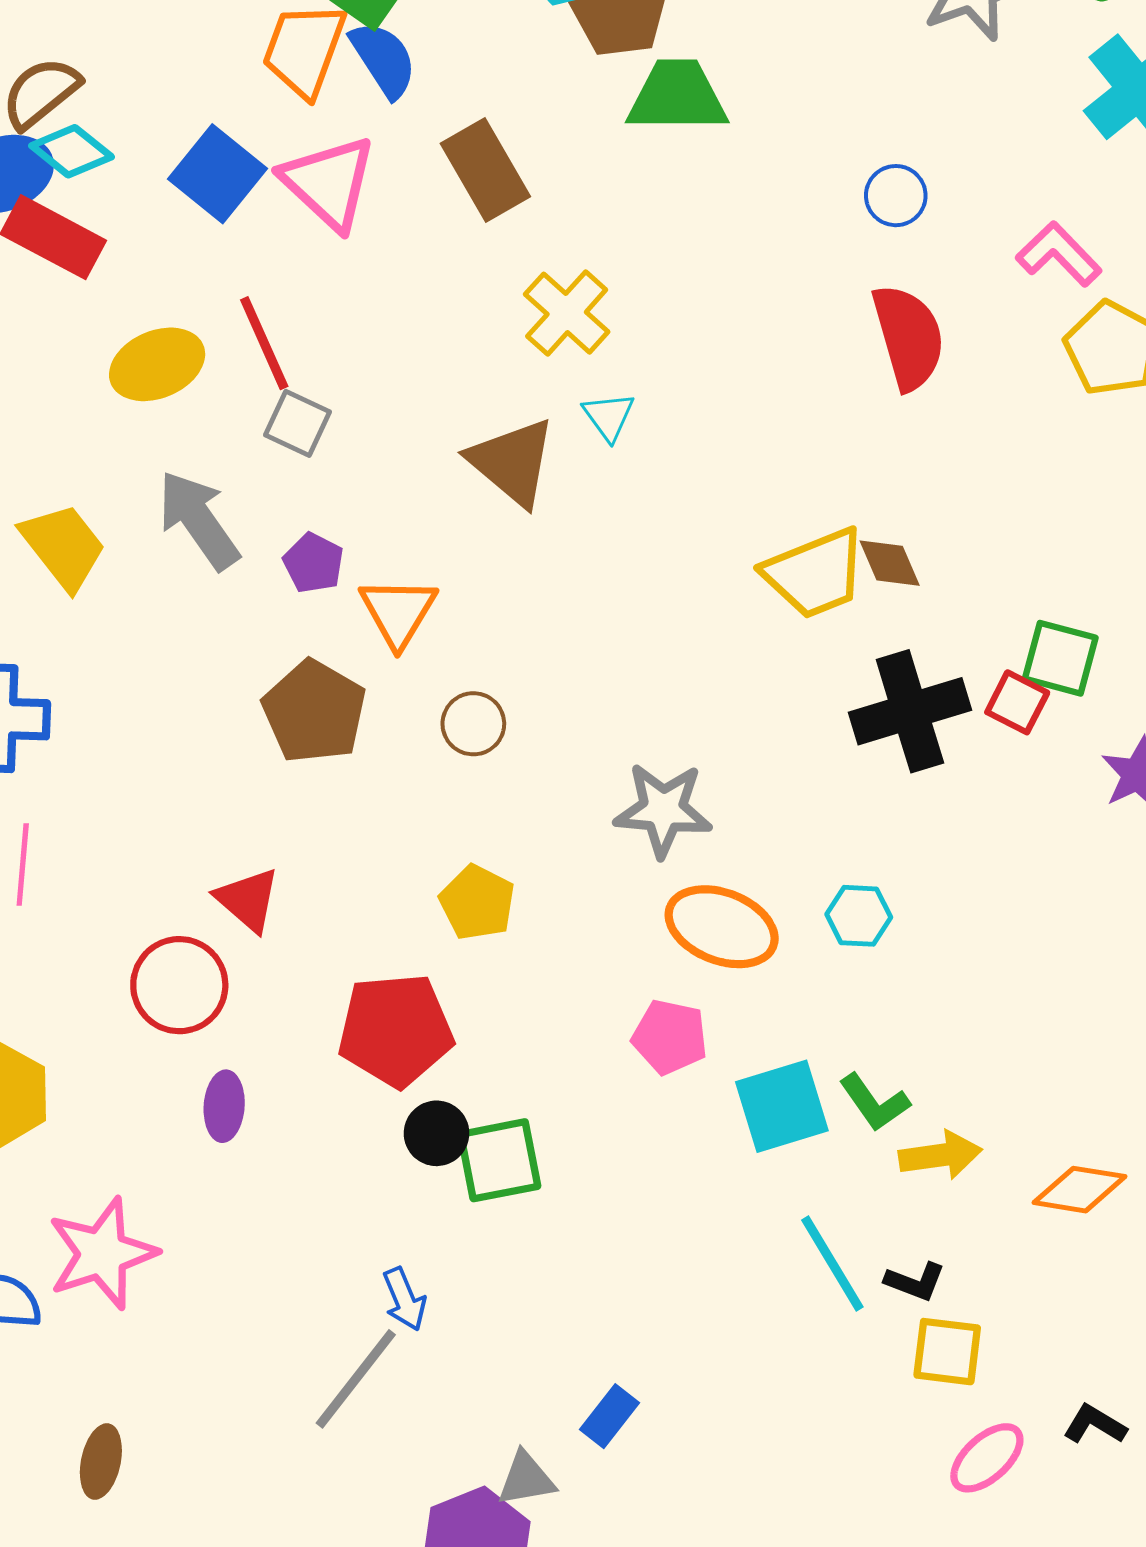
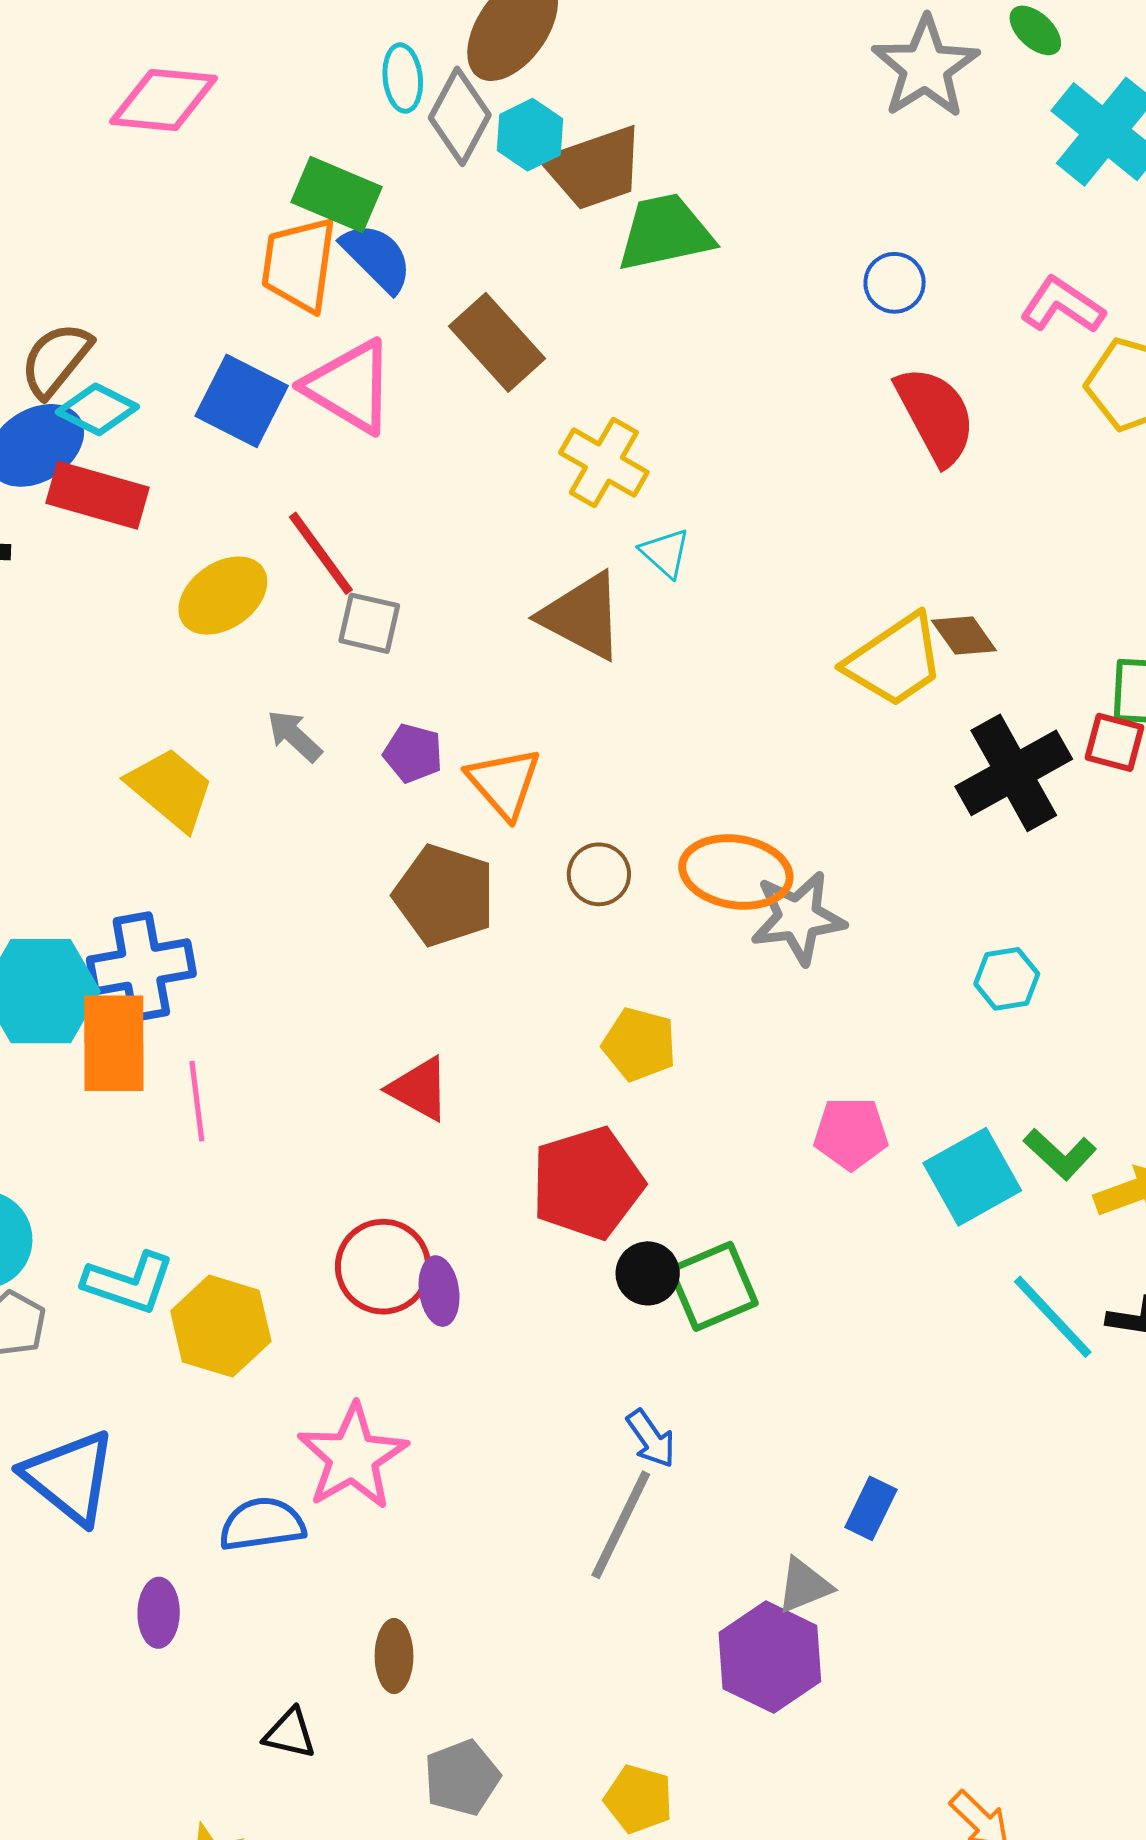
gray arrow: (198, 520) -> (294, 736), size x0.6
orange ellipse: (722, 927) -> (736, 872), moved
red circle: (179, 985) -> (383, 1267), moved

